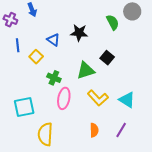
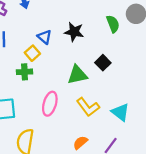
yellow square: (36, 57) -> (32, 53), moved
green cross: (54, 78) -> (25, 72), moved, turned -32
orange semicircle: (94, 130) -> (80, 143), turned -136

